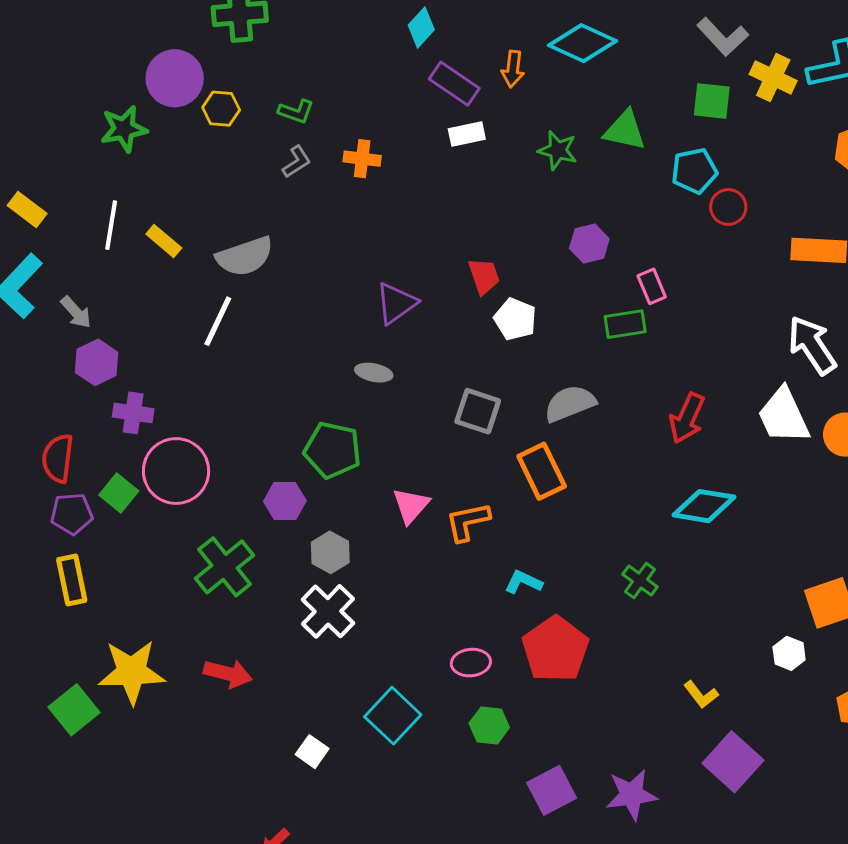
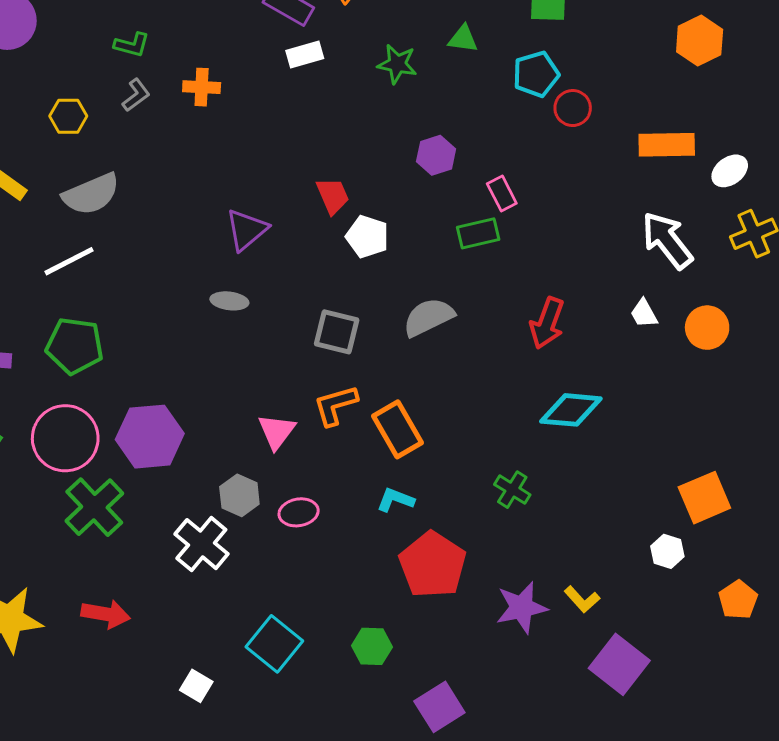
yellow hexagon: (221, 109) -> (68, 116), moved
green triangle: (625, 130) -> (463, 39), size x0.7
white line: (218, 321) -> (69, 261), turned 42
white trapezoid: (784, 416) -> (644, 313), size x0.5
green pentagon: (333, 450) -> (75, 346), moved
pink circle: (176, 471) -> (65, 438), moved
orange rectangle: (542, 471) -> (397, 429), moved
purple hexagon: (285, 501) -> (150, 437), size x1.6
orange L-shape: (468, 522) -> (335, 405), moved
gray hexagon: (330, 552) -> (239, 495), moved
pink ellipse: (471, 663) -> (299, 512), moved
purple star: (632, 795) -> (522, 607), moved

